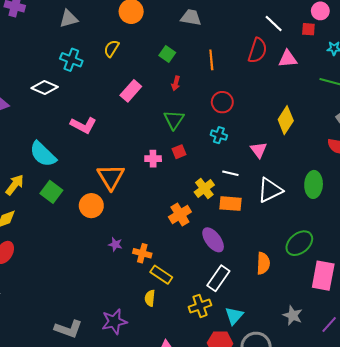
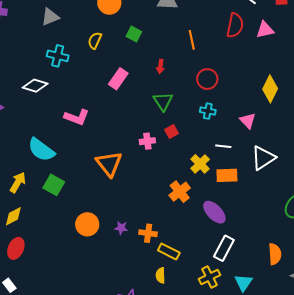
green square: (167, 54) -> (134, 34), moved
orange circle: (91, 206) -> (87, 224), moved
orange semicircle: (263, 263) -> (275, 254), moved

